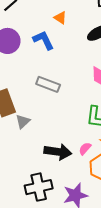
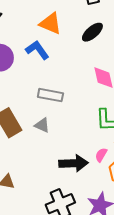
orange triangle: (60, 18) -> (50, 23), size x1.6
gray triangle: (23, 122) -> (42, 125), moved, turned -42

